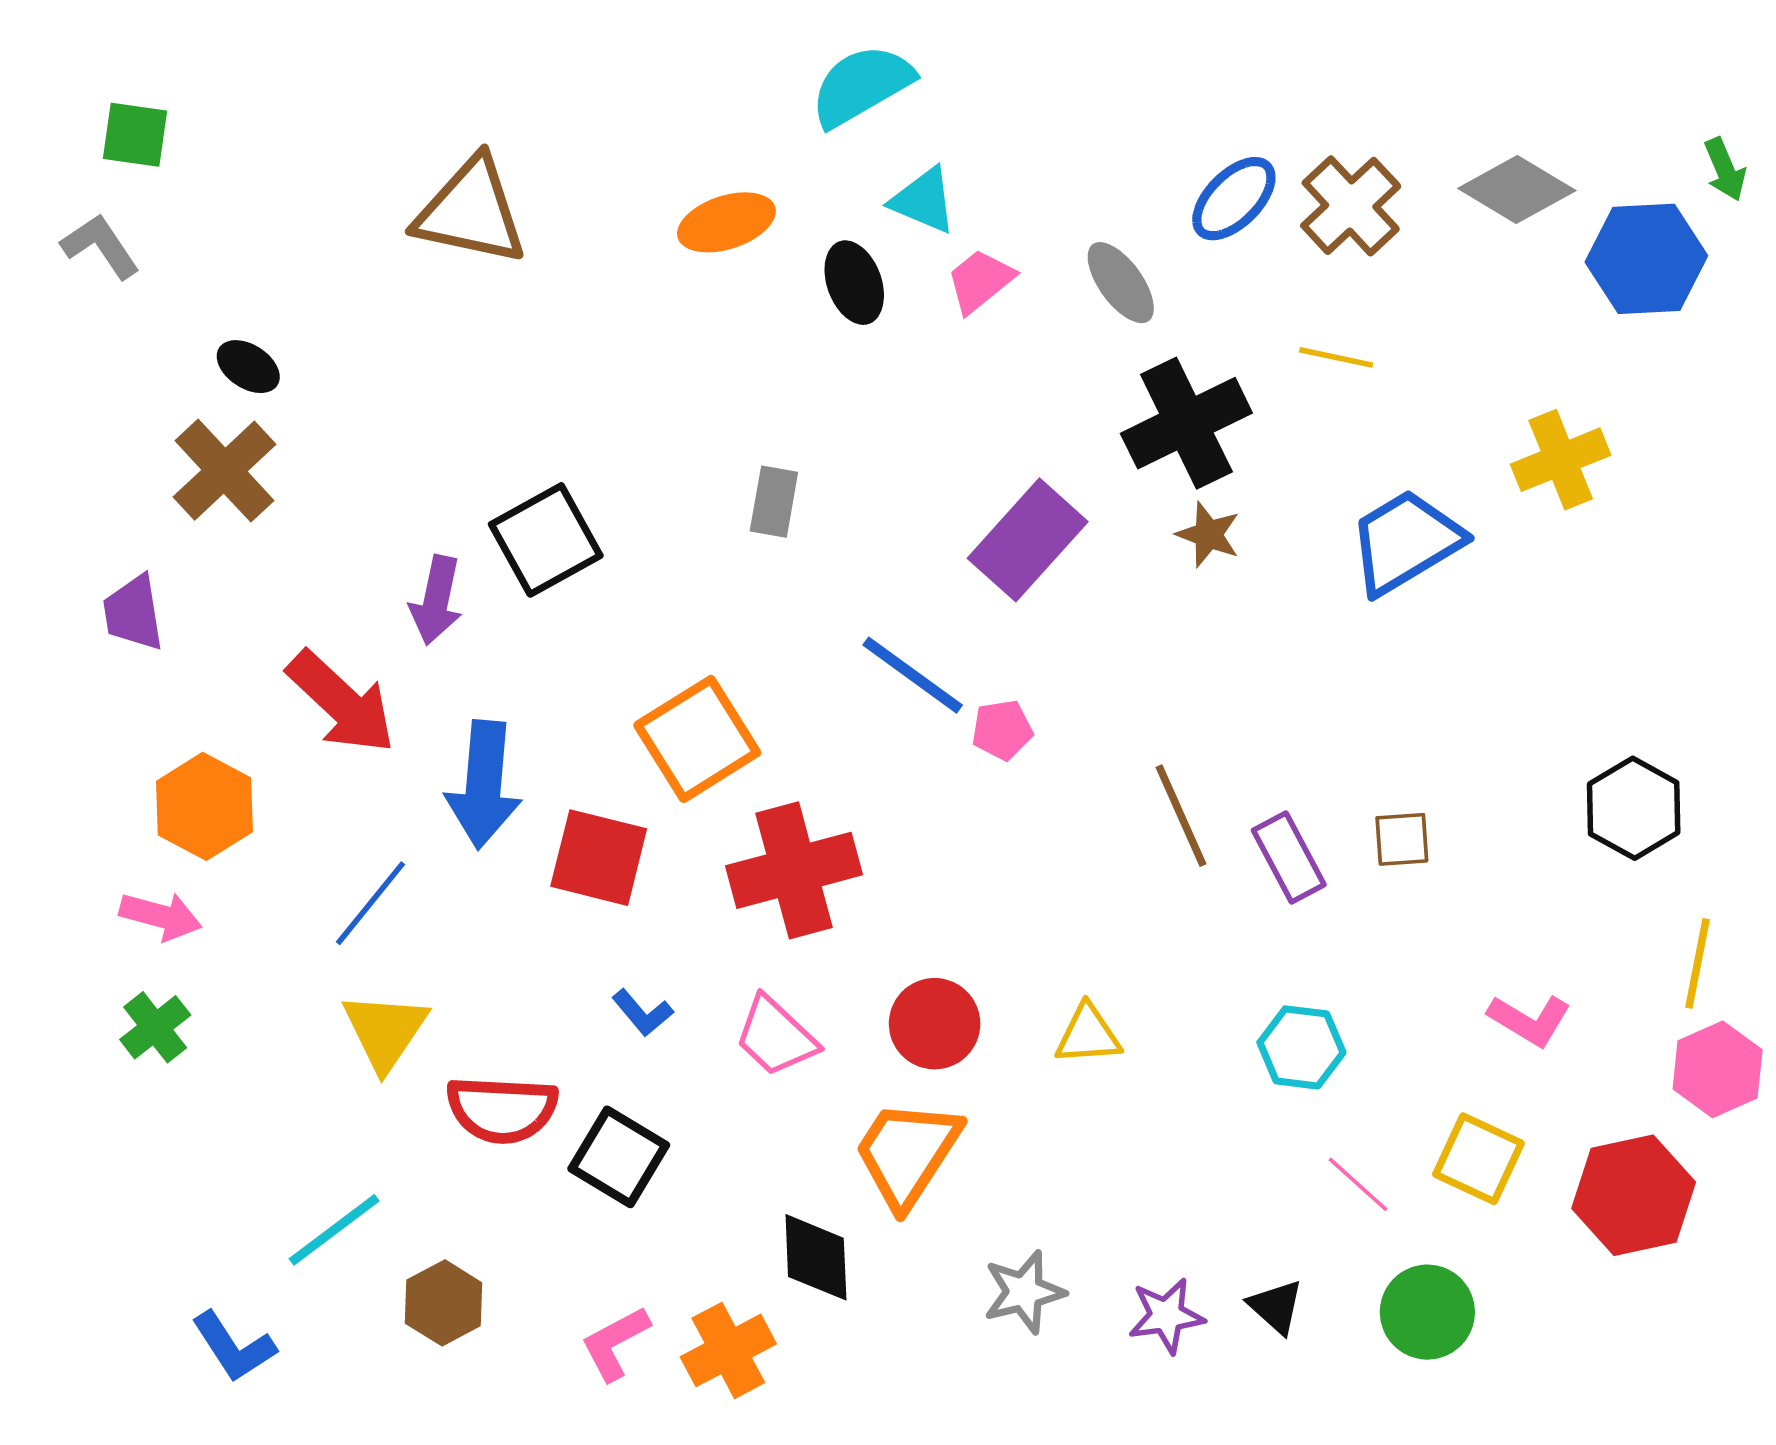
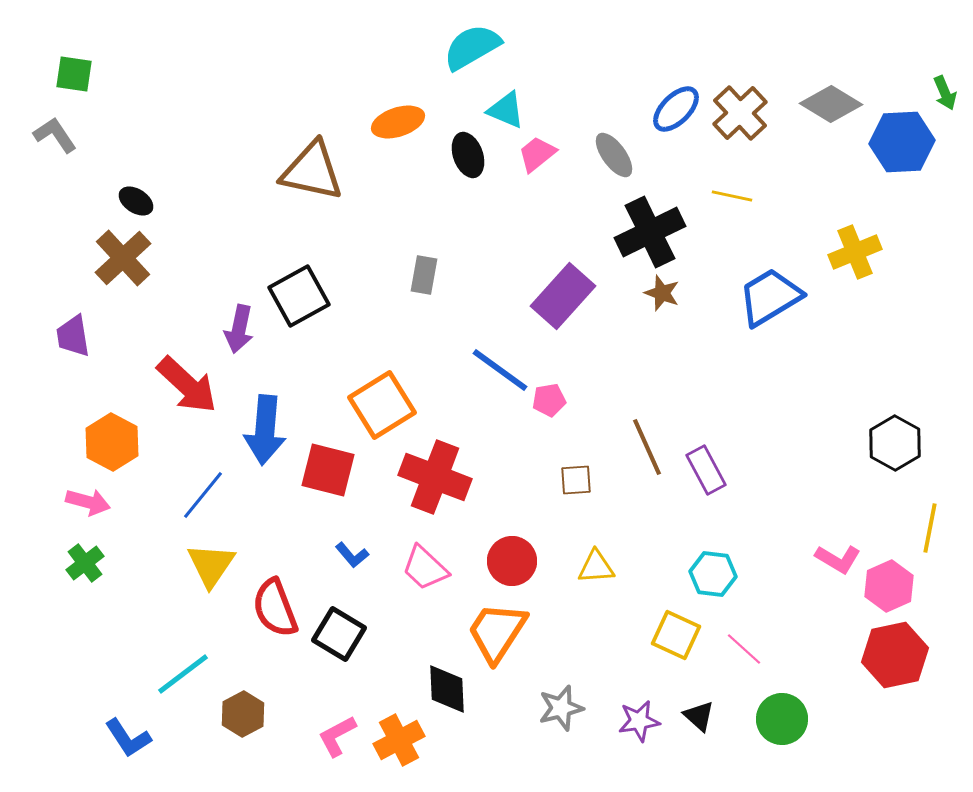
brown triangle: (471, 211) -> (312, 171), moved
brown square: (1402, 839) -> (576, 480), moved
red cross: (794, 870) -> (435, 477), turned 36
pink hexagon: (1718, 1069) -> (889, 586), moved
red semicircle: (502, 1109) -> (275, 608), turned 66
yellow square: (1478, 1159) -> (676, 635), moved

